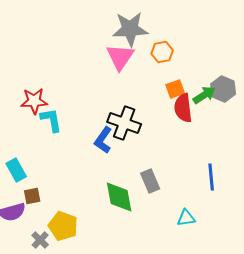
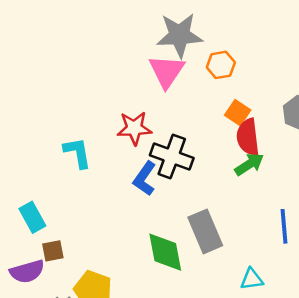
orange square: (175, 89) -> (238, 113), turned -36
green arrow: (204, 95) -> (249, 164), moved
red star: (34, 101) -> (134, 128), moved
gray rectangle: (150, 181) -> (205, 231), size x1.4

